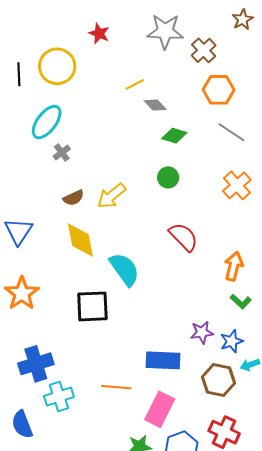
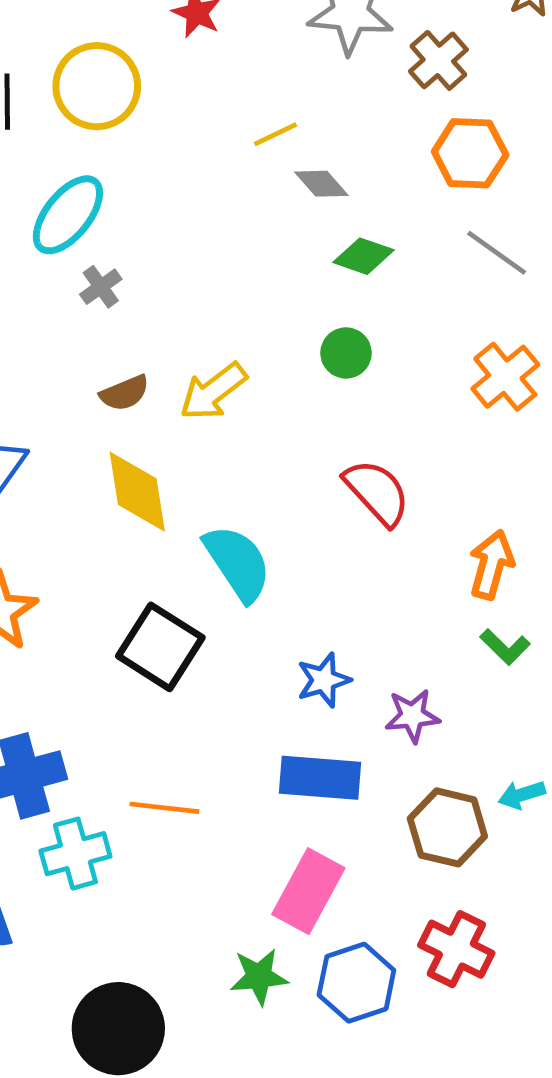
black square: (92, 306) -> (160, 647), turned 33
blue star: (232, 341) -> (324, 680), moved
orange line: (116, 387) -> (164, 808), moved

